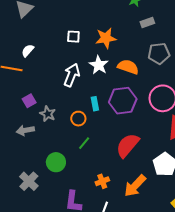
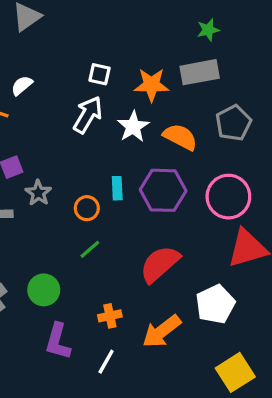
gray rectangle: (147, 23) -> (200, 72), moved, size x1.6
gray pentagon: (159, 53) -> (233, 123), turned -30
white arrow: (72, 75) -> (88, 115), moved
green circle: (56, 162) -> (44, 290), moved

